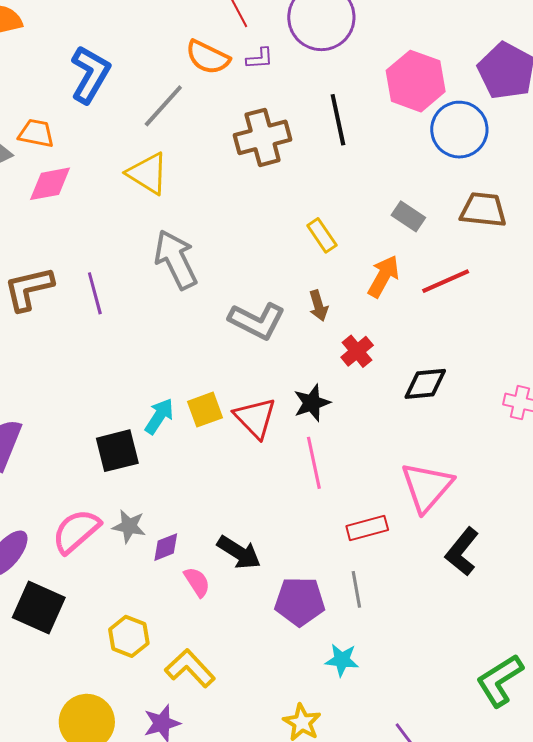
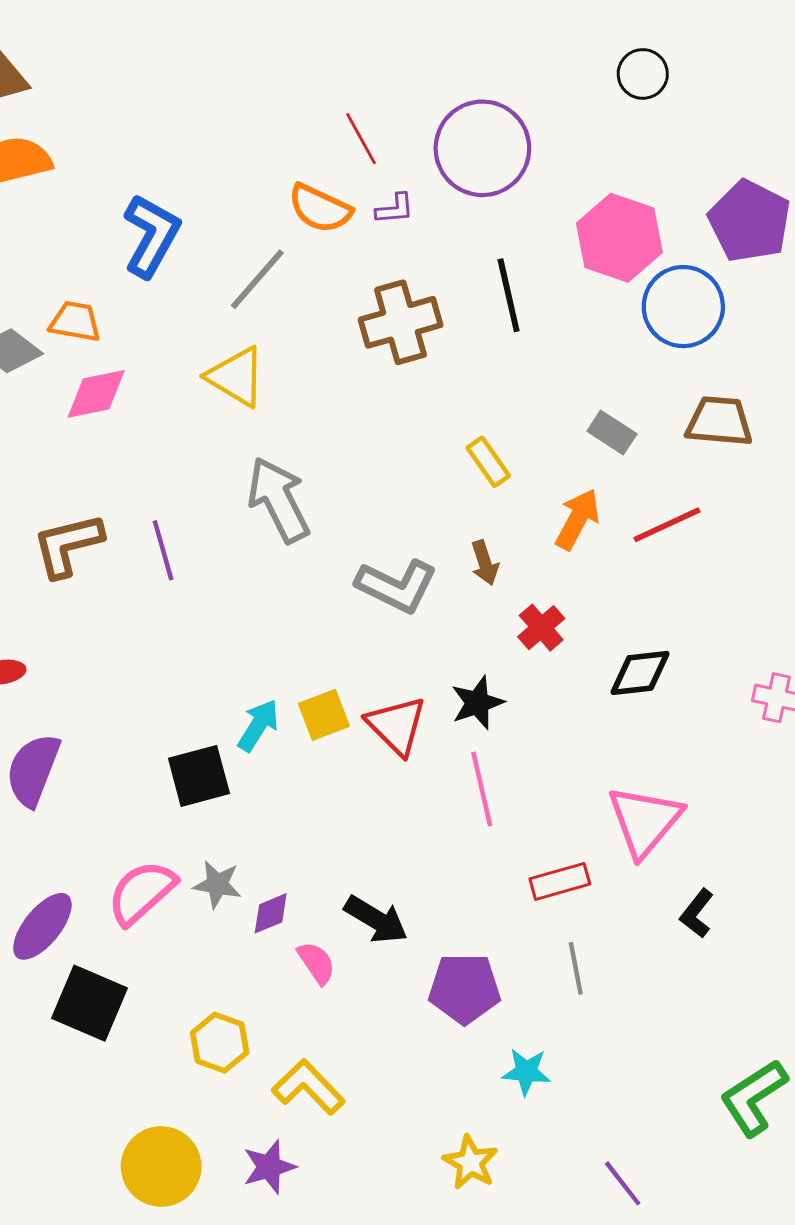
black L-shape: (462, 552) -> (697, 913), size x0.7
gray line: (356, 589) -> (576, 968), moved

